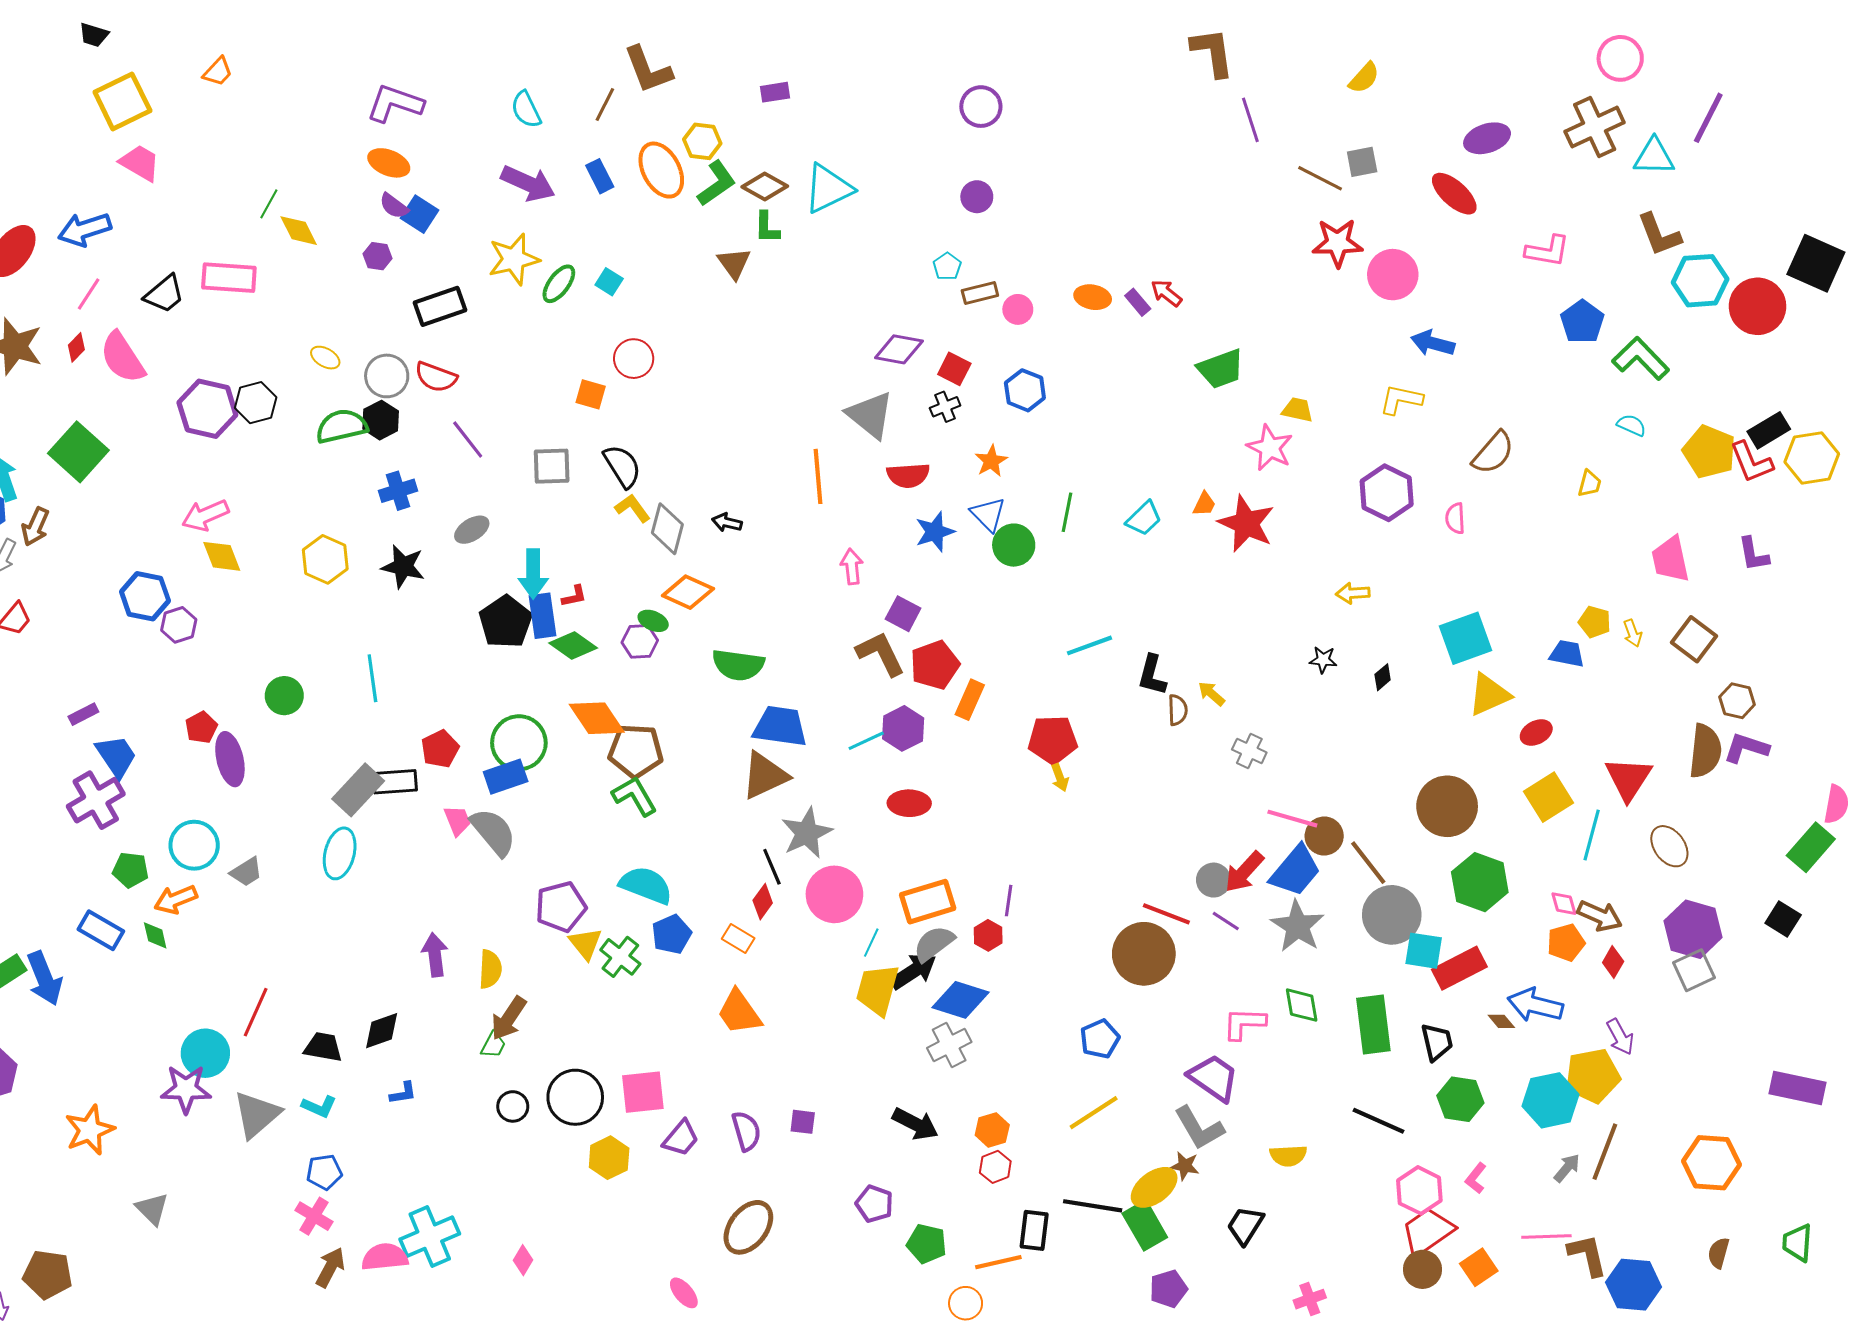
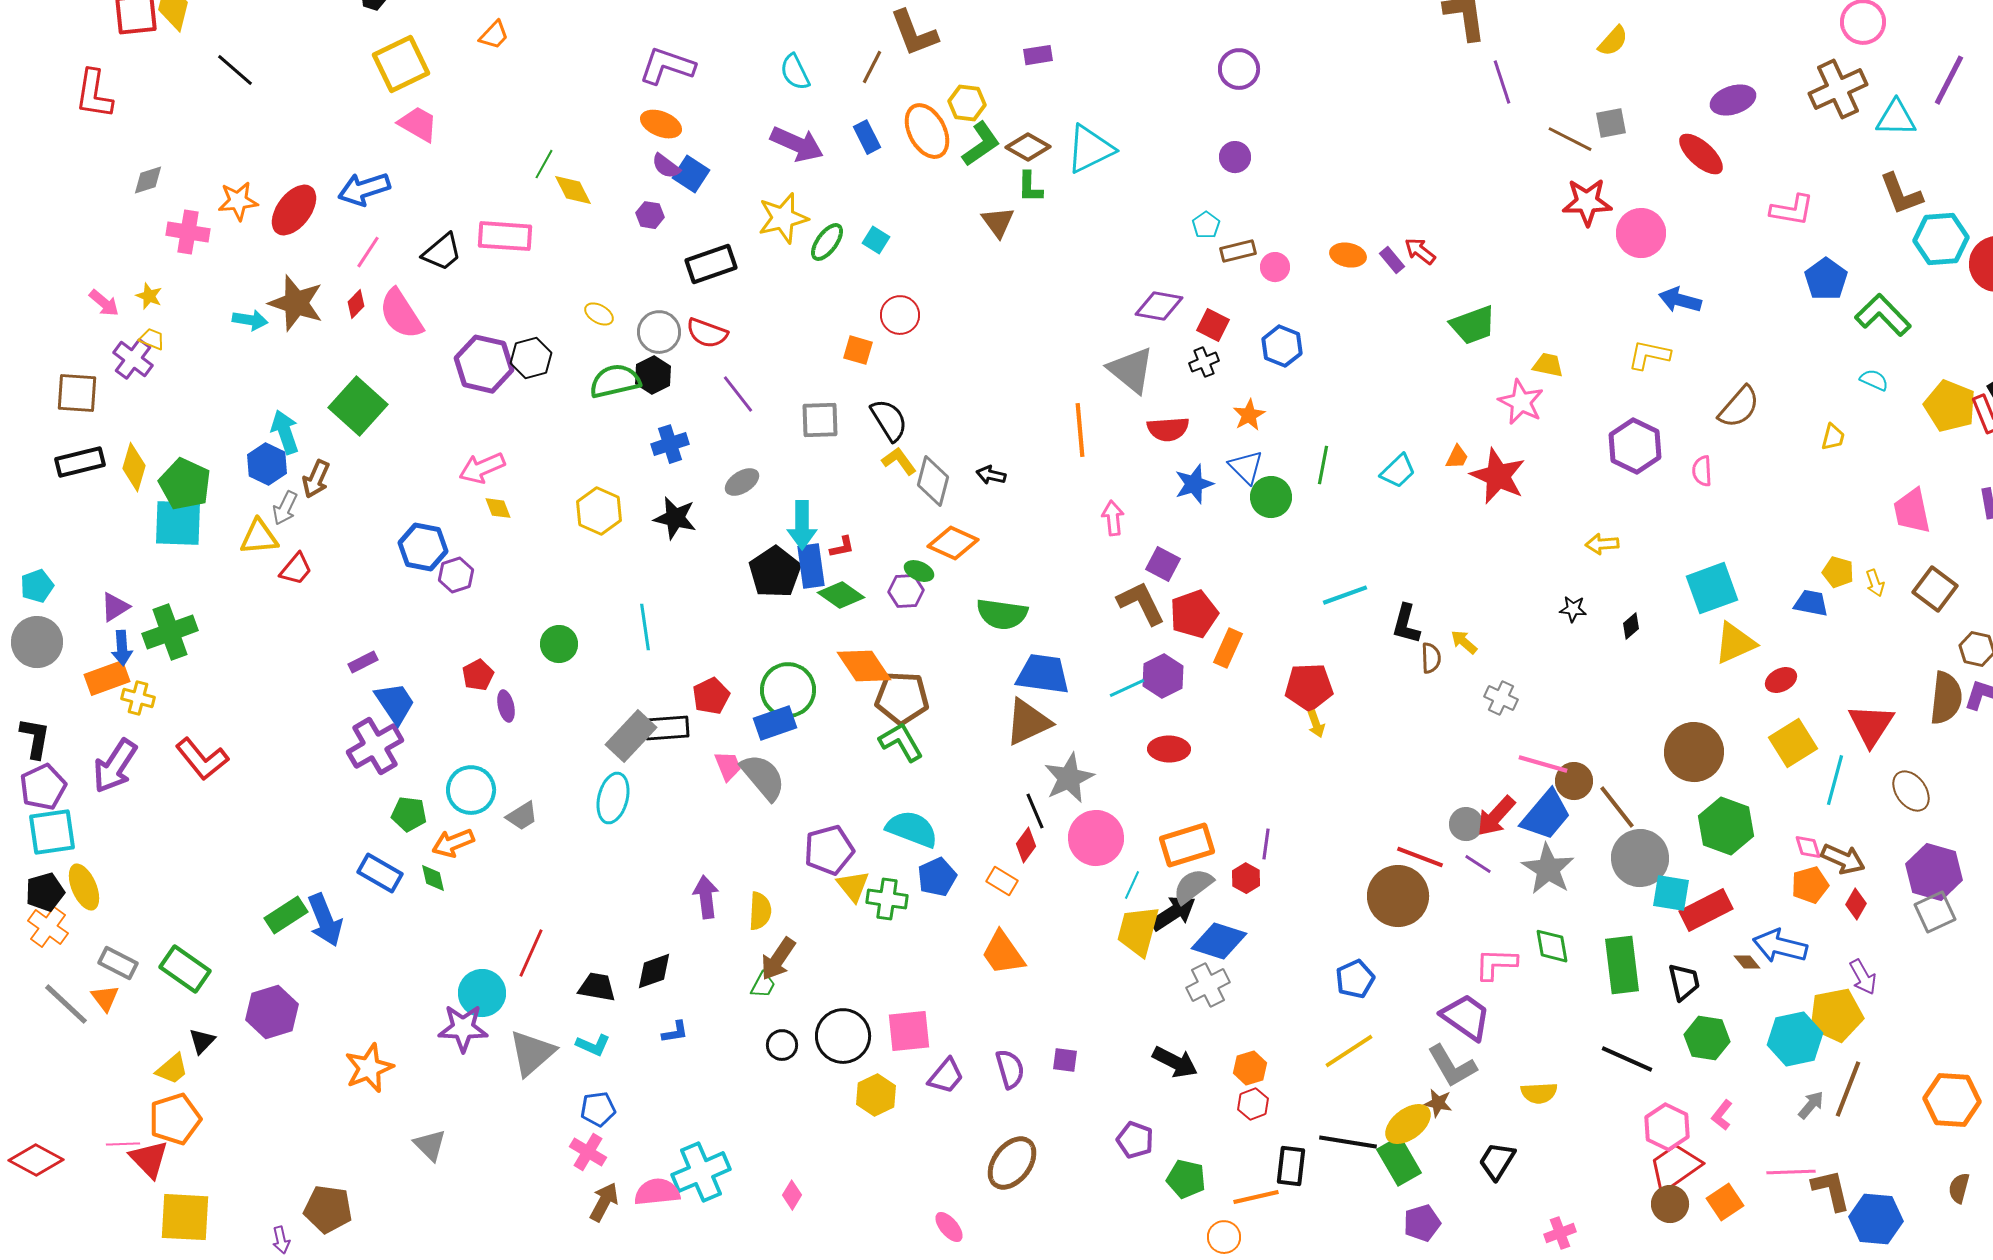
yellow diamond: (222, 556) -> (498, 508), size x0.7
purple ellipse: (230, 759) -> (506, 706), size x0.6
green cross: (620, 957) -> (887, 899), turned -30

